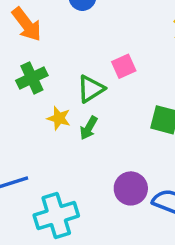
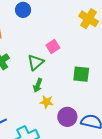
yellow star: (59, 118) -> (47, 102), moved

